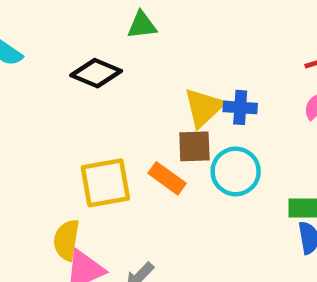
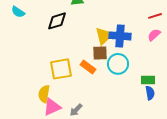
black diamond: (96, 73) -> (57, 21), turned -40
blue cross: (240, 107) -> (120, 36), size x1.5

